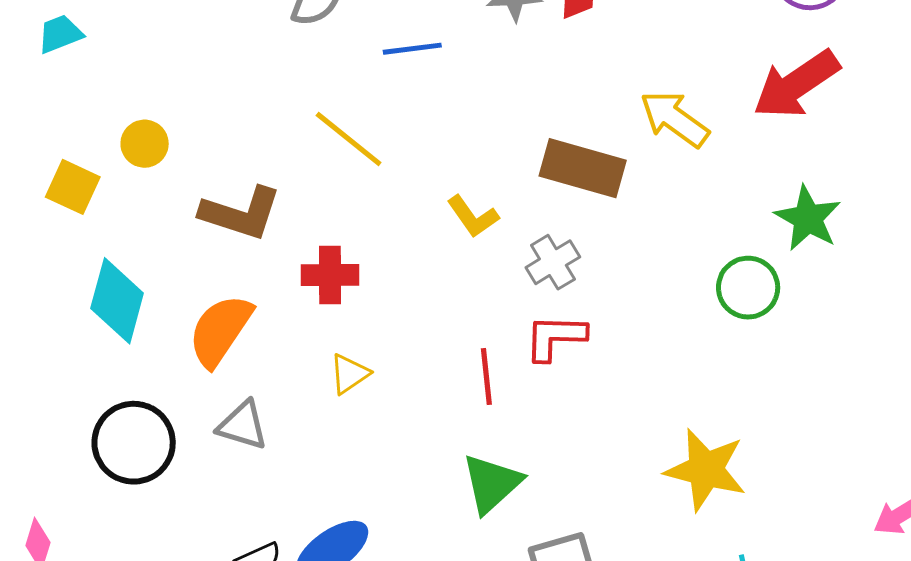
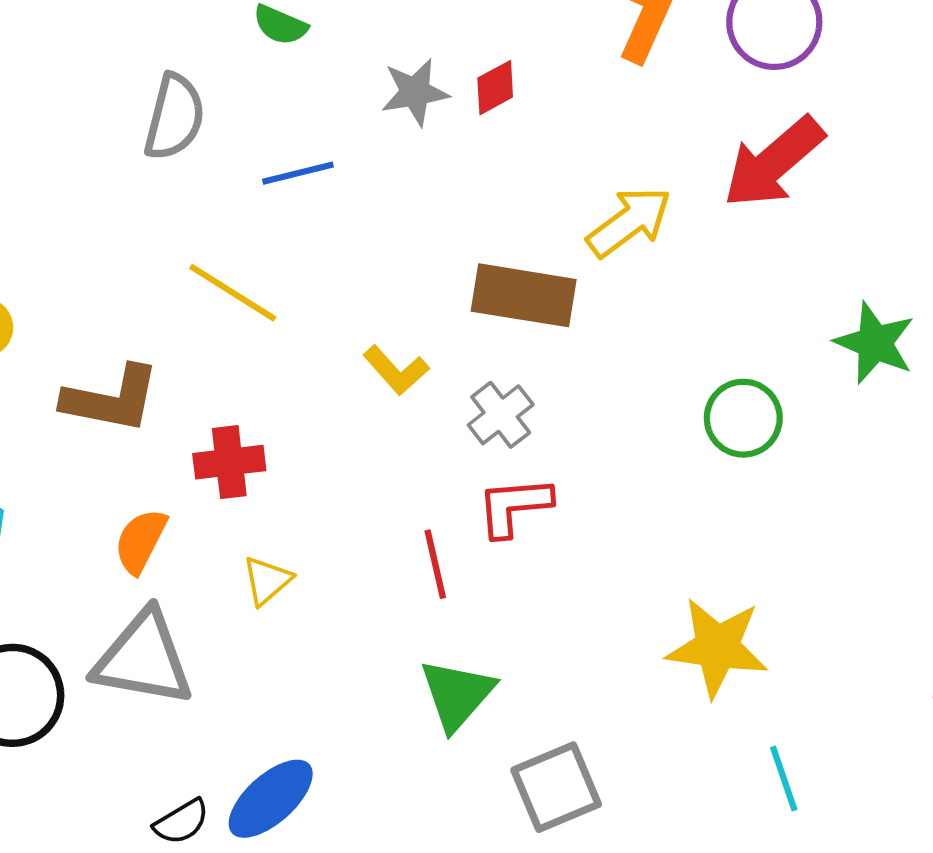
yellow arrow: (674, 119) -> (629, 222), turned 114
green star: (808, 218) -> (875, 343), moved
orange semicircle: (220, 330) -> (141, 541), moved, size x0.7
gray triangle: (243, 425) -> (143, 659), size x1.6

